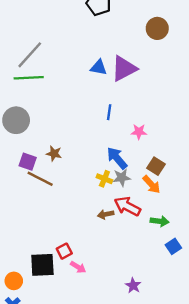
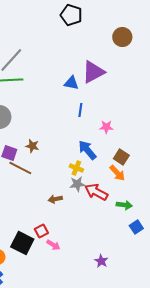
blue triangle: (99, 67) -> (71, 83), moved
gray star: (122, 178) -> (77, 184), moved
brown arrow: (106, 214) -> (55, 199), moved
black square: (42, 265) -> (22, 243), turned 30

